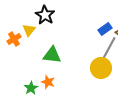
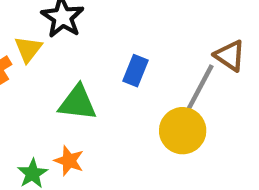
blue rectangle: (105, 29) -> (135, 71), moved, turned -32

